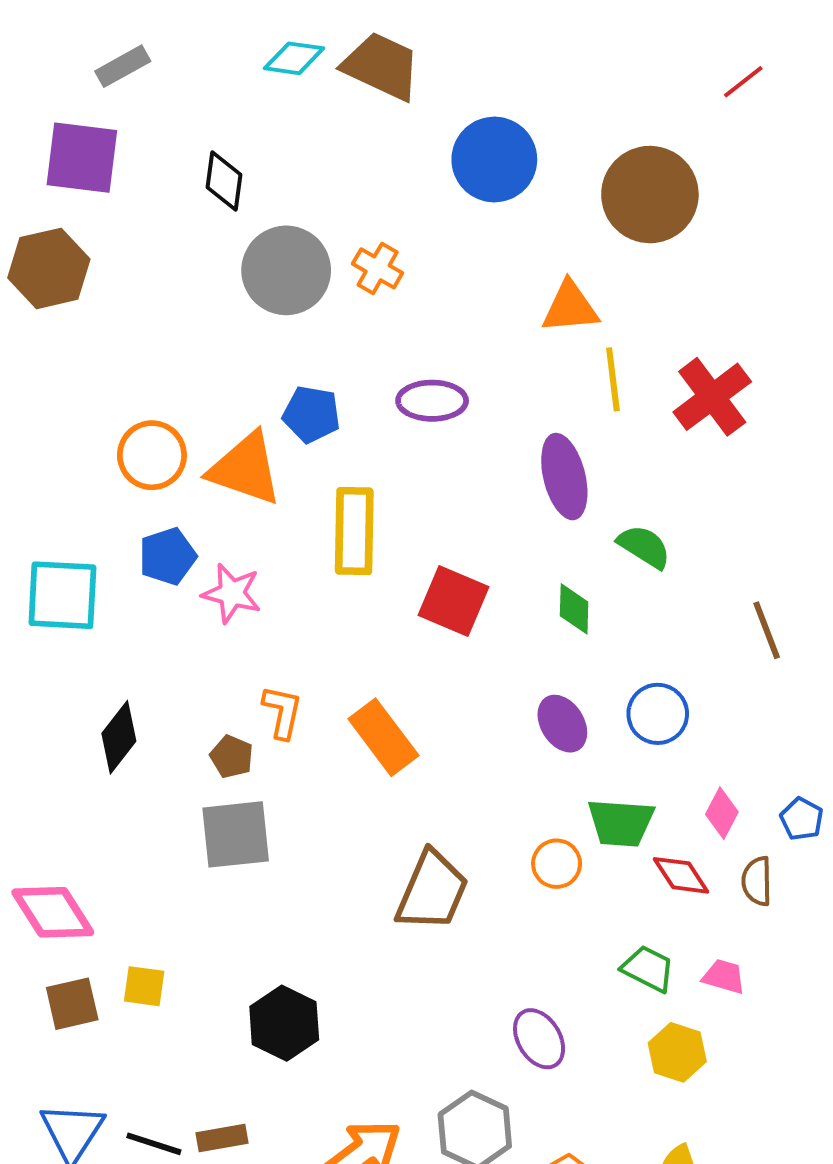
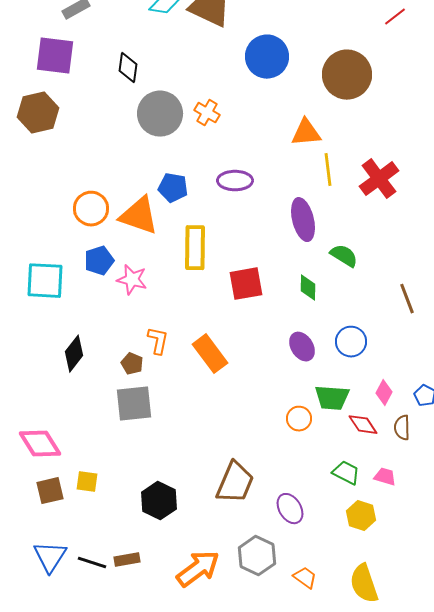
red square: (453, 601) -> (246, 284), turned -33
brown trapezoid: (432, 891) -> (235, 483), moved

